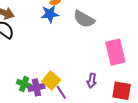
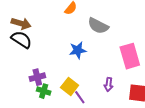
blue star: (50, 14) -> (78, 50), moved
purple cross: (36, 87) -> (37, 77), moved

